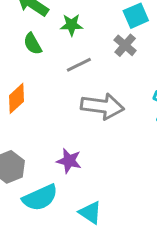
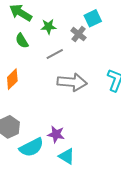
gray cross: (125, 45) -> (79, 34), moved
purple star: (69, 161) -> (56, 134), moved

